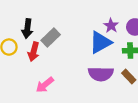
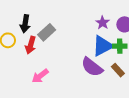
blue triangle: (100, 42) -> (103, 46), moved
purple semicircle: (101, 74) -> (92, 67), turned 35

